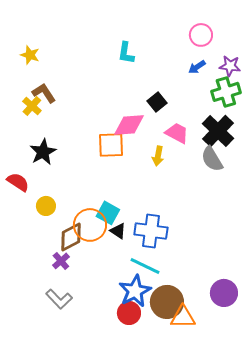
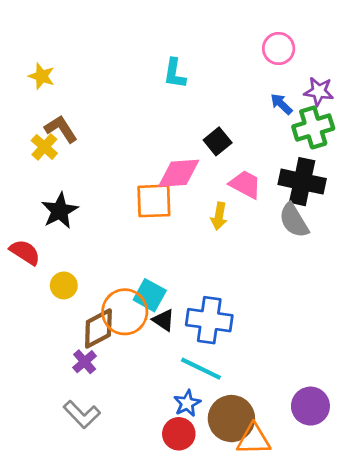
blue arrow: (197, 67) -> (281, 104), moved, turned 78
black cross: (218, 131) -> (302, 182), turned -32
blue star: (135, 291) -> (187, 403), size x0.6

